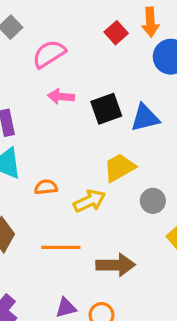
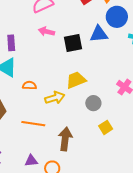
blue triangle: (145, 118) -> (99, 34), moved
brown arrow: (116, 265) -> (65, 139), turned -90

